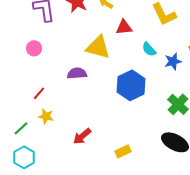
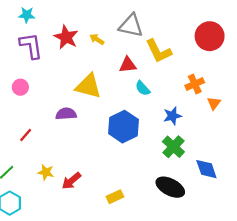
red triangle: (124, 27) -> (128, 65), moved
blue star: (173, 61) -> (172, 116), moved
yellow star: (46, 116) -> (46, 172), moved

